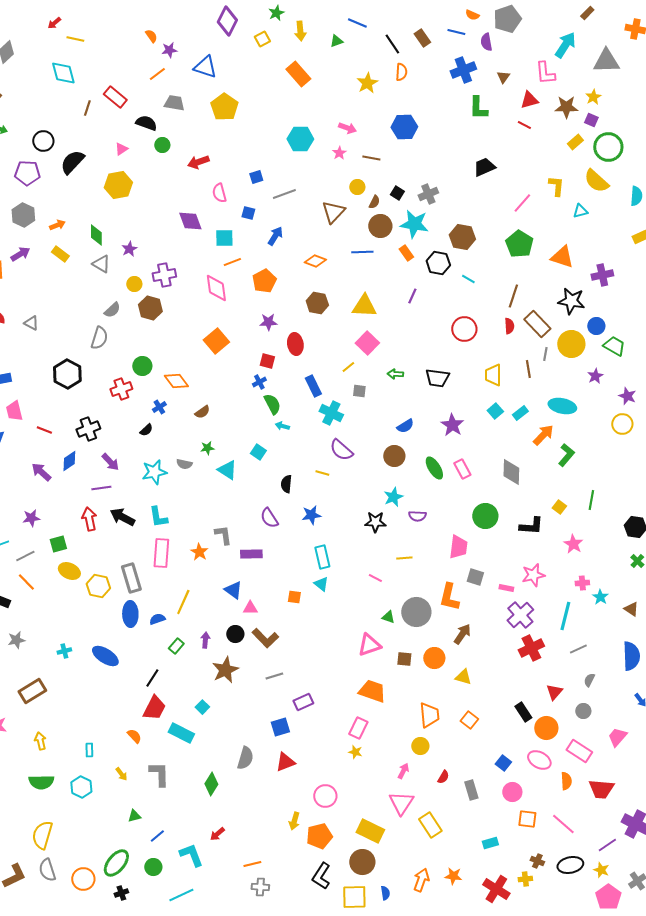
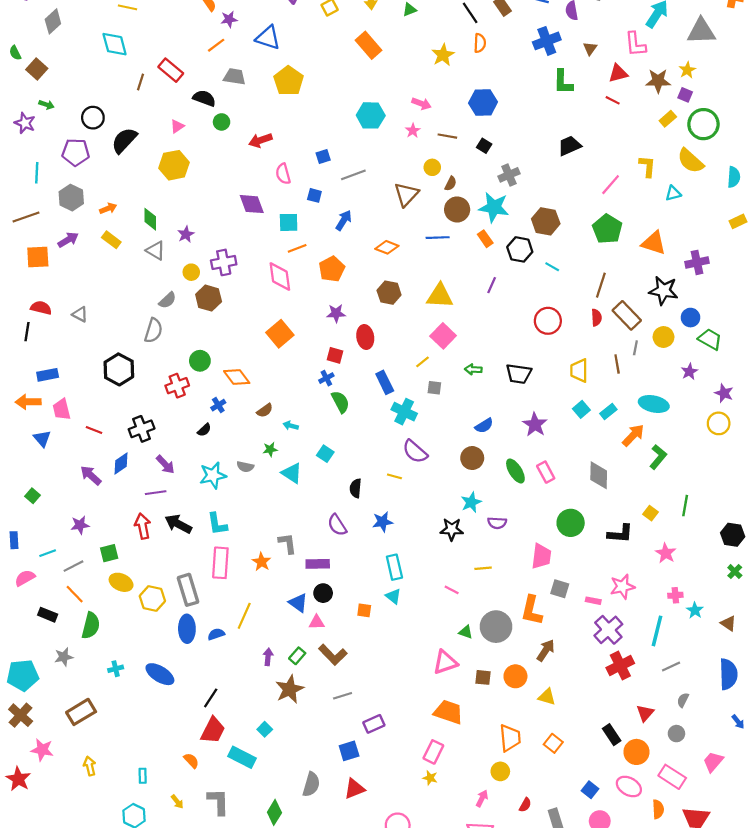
black square: (397, 193) -> (484, 146), moved
yellow circle: (571, 344) -> (663, 337), size x0.7
cyan arrow: (282, 426) -> (291, 426), moved
black circle: (235, 634) -> (323, 593), moved
green rectangle: (176, 646) -> (297, 656), moved
green semicircle: (41, 782) -> (91, 626), moved, turned -75

